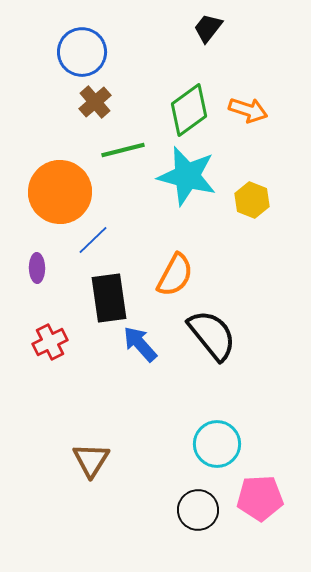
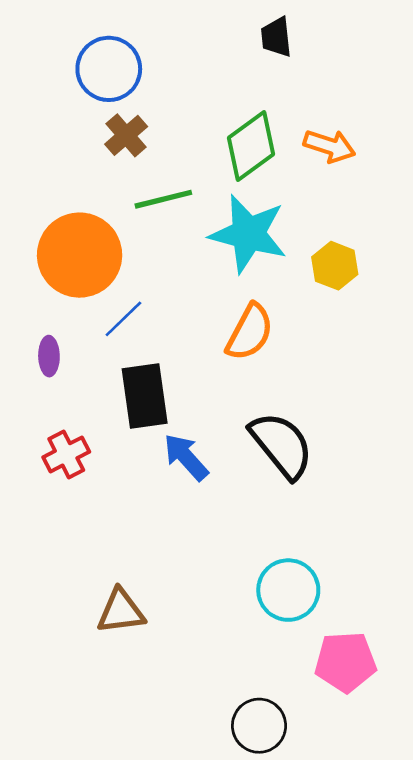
black trapezoid: (208, 28) -> (276, 37), turned -44
orange semicircle: (175, 275) -> (250, 332), moved
brown triangle: (91, 460) -> (121, 611), turned 51
black circle: (198, 510) -> (259, 726), moved

